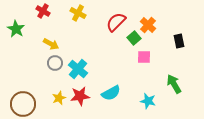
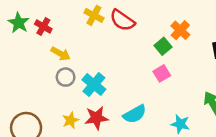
red cross: (43, 11) -> (43, 27), moved
red semicircle: (116, 22) -> (122, 20), moved, turned -100
green star: (16, 29) -> (19, 23), moved
pink square: (144, 57) -> (162, 73), moved, turned -32

